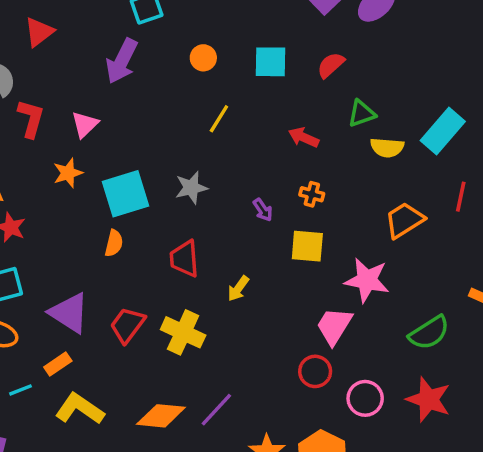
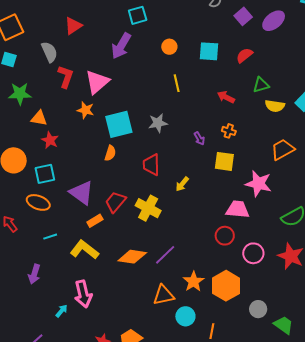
yellow line: (219, 119) -> (177, 83), turned -48
pink triangle: (85, 124) -> (97, 82), size x1.5
orange star: (68, 173) -> (86, 110), turned 30
pink trapezoid: (334, 326) -> (238, 209), turned 60
orange rectangle: (58, 364) -> (95, 221), moved

